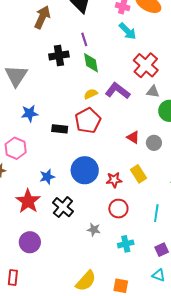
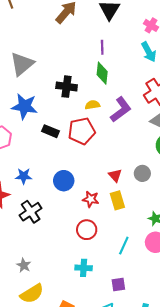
black cross: (59, 55) -> (67, 87), moved
purple L-shape: (118, 91) -> (121, 110), turned 90
blue star: (30, 113) -> (25, 106), size x1.4
red triangle: (133, 137) -> (115, 175), moved
blue circle: (85, 170) -> (64, 181), size x0.7
gray star: (94, 230) -> (24, 265), moved

